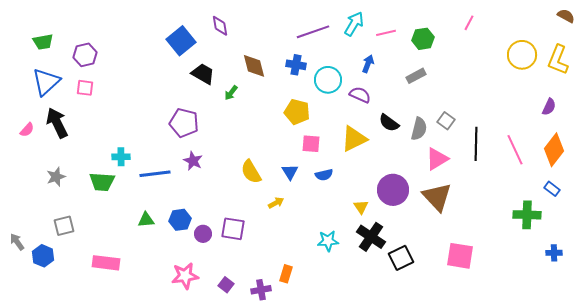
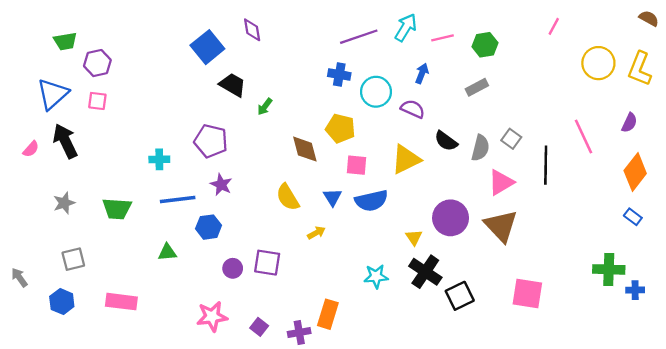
pink line: (469, 23) -> (554, 26), moved
green trapezoid: (43, 42) -> (65, 41), moved
brown diamond: (254, 66) -> (305, 149), moved
pink line: (515, 150) -> (584, 136), moved
cyan cross: (121, 157) -> (159, 159), moved
blue semicircle: (324, 175) -> (371, 201), size x1.6
green cross: (527, 215) -> (609, 269), moved
blue hexagon: (180, 220) -> (209, 227), moved
blue hexagon: (43, 256) -> (62, 302), moved
orange rectangle: (286, 274) -> (328, 314), size x1.4

